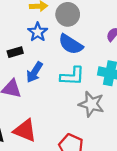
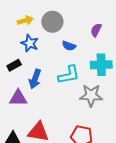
blue semicircle: (71, 44) -> (69, 46), moved, size x0.6

